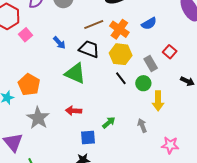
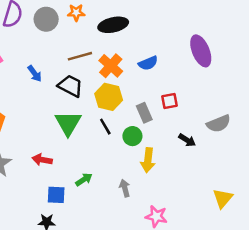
red square: (170, 52) -> (169, 101), turned 32
green triangle: (75, 73) -> (68, 123), moved, turned 30

